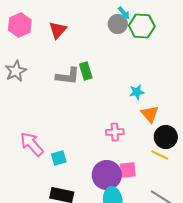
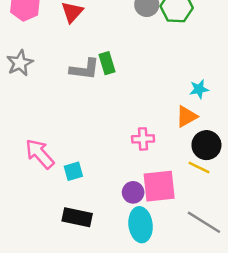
cyan star: (137, 92) -> (199, 89), moved
orange triangle: (150, 114) -> (187, 117), turned 42
pink square: (128, 170) -> (159, 186), size x1.6
purple circle: (107, 175) -> (133, 192), size x0.6

